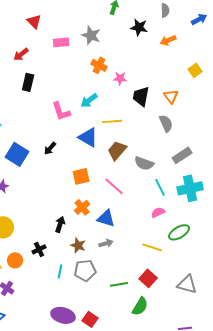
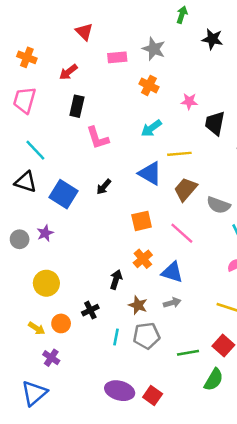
orange cross: (99, 65) -> (149, 85), moved
pink L-shape: (61, 111) -> (98, 138), moved

